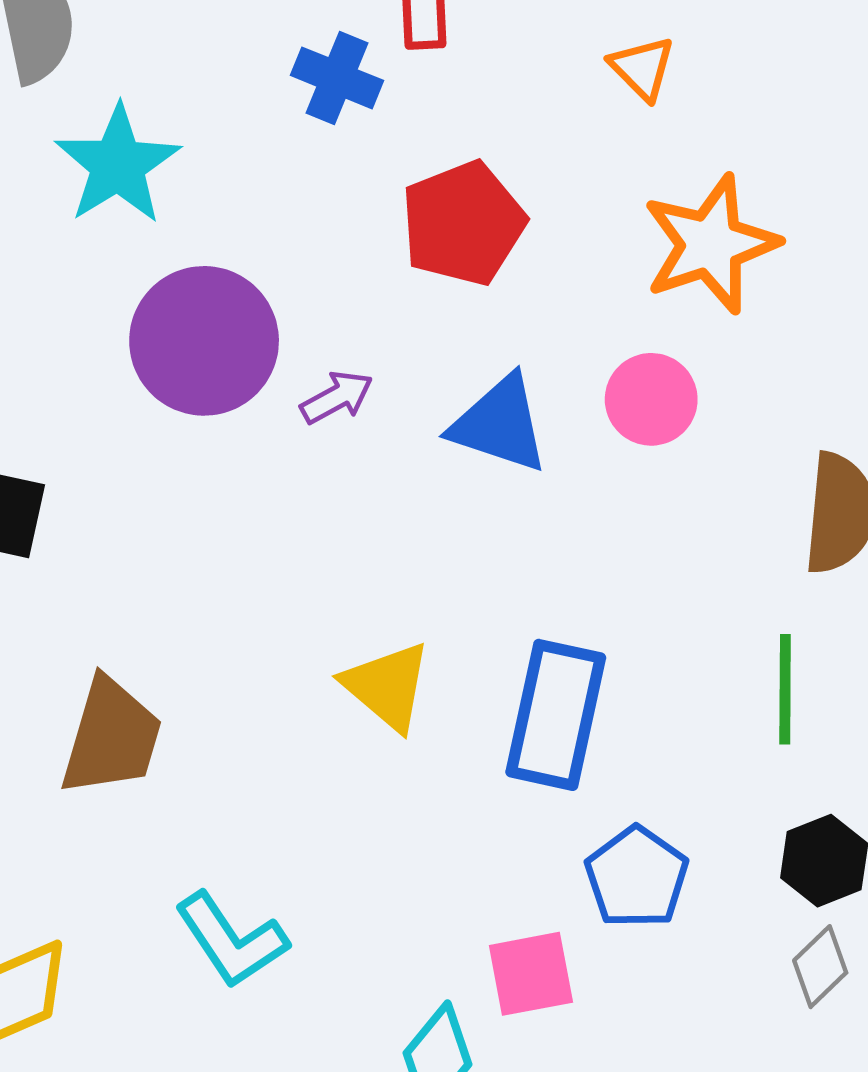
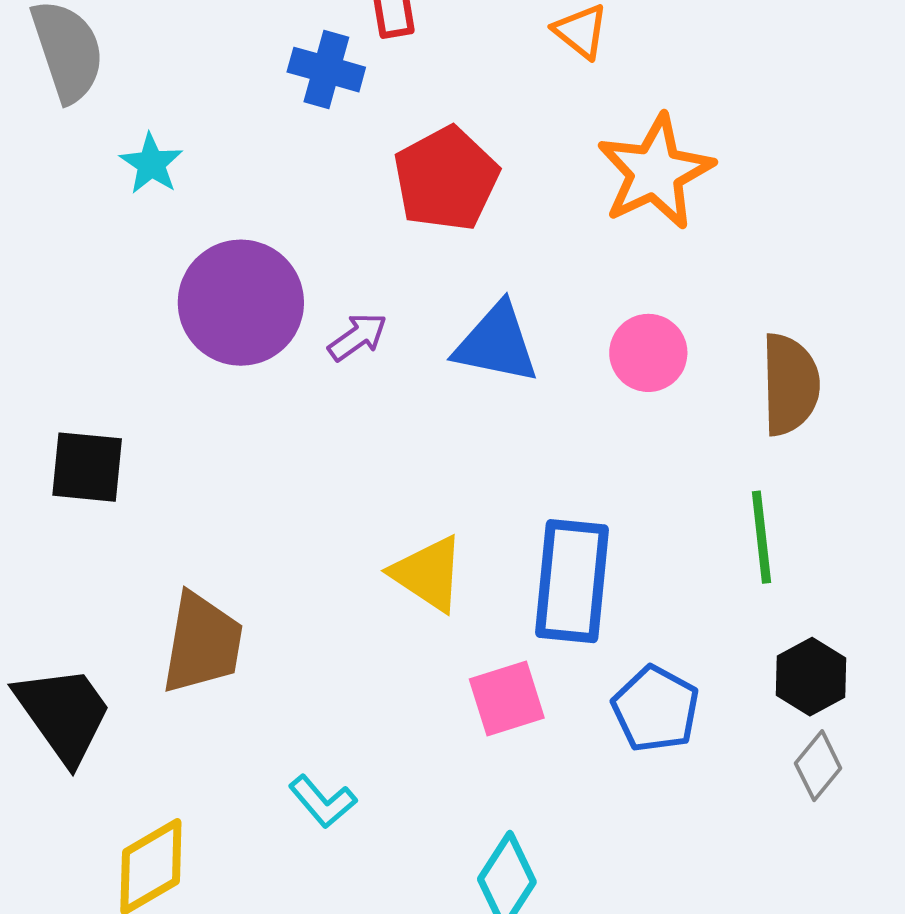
cyan star: (118, 165) -> (151, 164), size x0.6
pink circle: (651, 399) -> (648, 353), moved
cyan L-shape: (231, 940) -> (323, 802), size x0.7
pink square: (531, 974) -> (507, 698), moved

